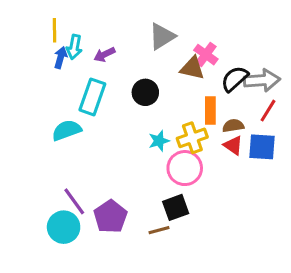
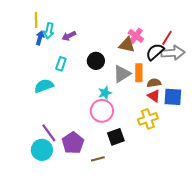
gray triangle: (162, 36) -> (122, 74), moved
cyan rectangle: (92, 97) -> (61, 64), size x0.6
red line: (268, 111) -> (167, 38), moved
yellow cross: (192, 138) -> (148, 119), moved
pink circle: (185, 168) -> (102, 111), moved
brown line: (159, 230) -> (98, 159), moved

